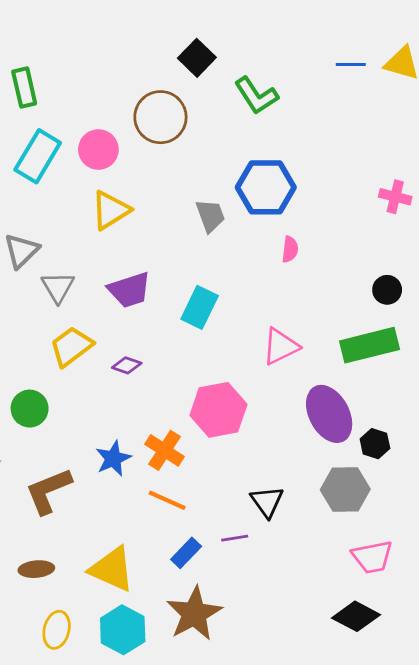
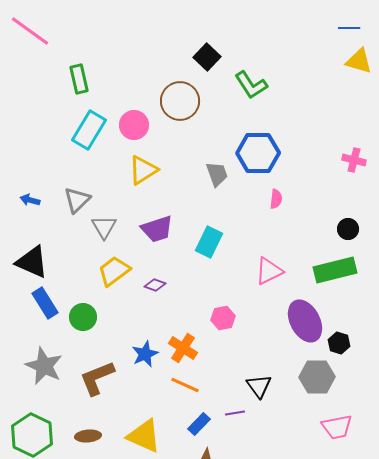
blue line: (351, 65) -> (349, 28), moved
pink hexagon: (218, 410) -> (223, 318), size x0.6

